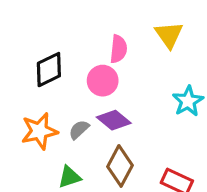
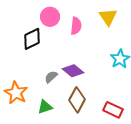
pink circle: (103, 81) -> (50, 17), moved
orange star: (39, 131) -> (16, 93), moved, turned -30

